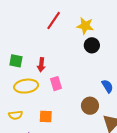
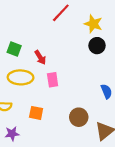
red arrow: (41, 65) -> (40, 57), turned -48
brown circle: (90, 106) -> (79, 117), moved

